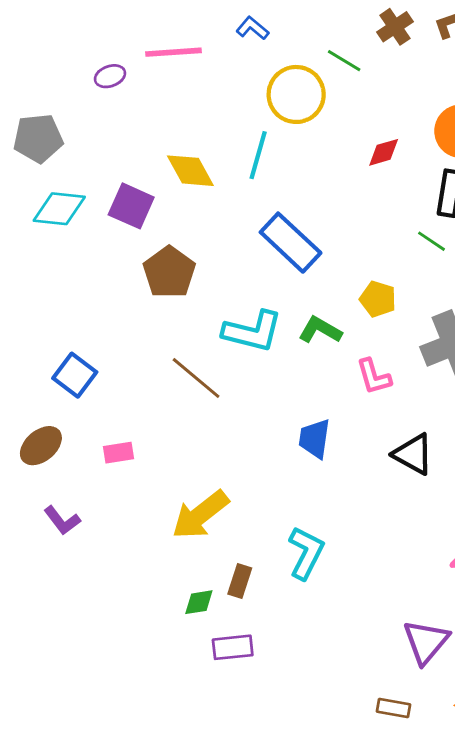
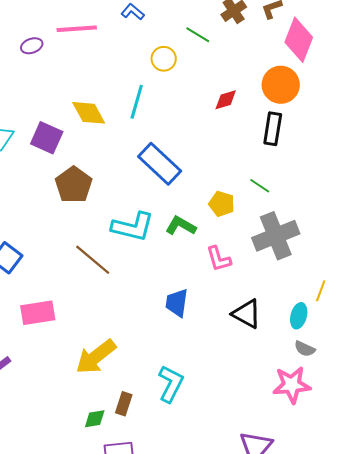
yellow circle: (296, 94) -> (164, 59), size x0.6
green line: (432, 241) -> (260, 186), moved
pink rectangle: (118, 453) -> (38, 313), size x1.6

